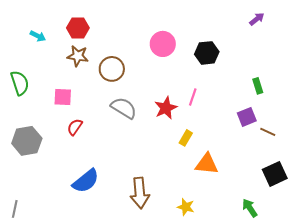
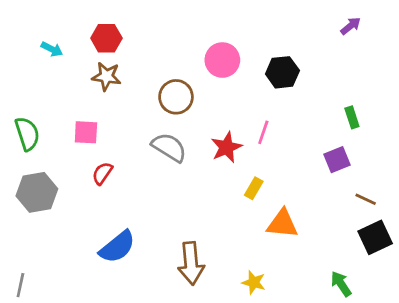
brown circle: (112, 69) -> (176, 97), moved
green semicircle: (20, 83) -> (27, 134), moved
brown line: (268, 132) -> (366, 199), moved

